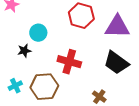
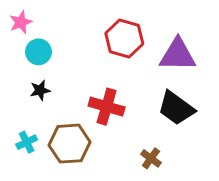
cyan circle: (38, 33) -> (38, 52), moved

